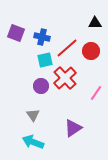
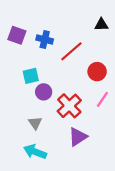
red circle: (91, 51) -> (97, 72), moved
cyan square: (45, 60) -> (31, 76), moved
red cross: (65, 78) -> (69, 106), moved

